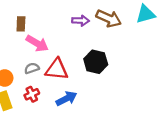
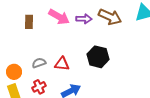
pink arrow: (37, 43) -> (59, 17), moved
red triangle: (57, 69) -> (62, 64), size x0.7

